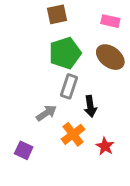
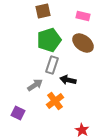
black arrow: (90, 106) -> (68, 80), turned 112
red star: (105, 146) -> (82, 130), moved

